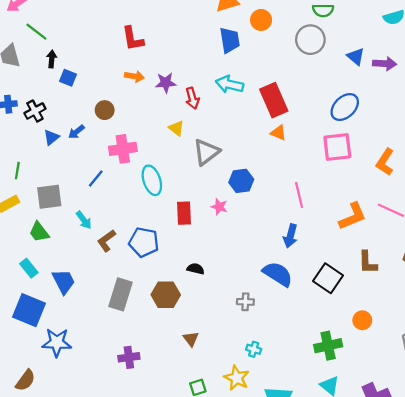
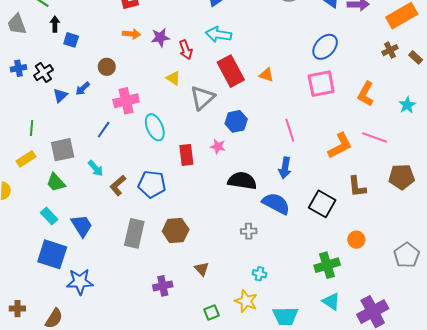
red rectangle: (274, 100) -> (231, 71), moved
black semicircle: (196, 269) -> (242, 181), moved, size x1.8
purple cross: (129, 357) -> (163, 286), moved

